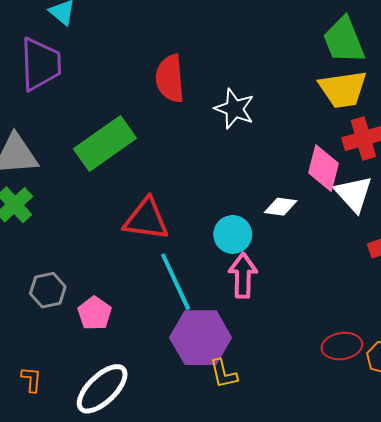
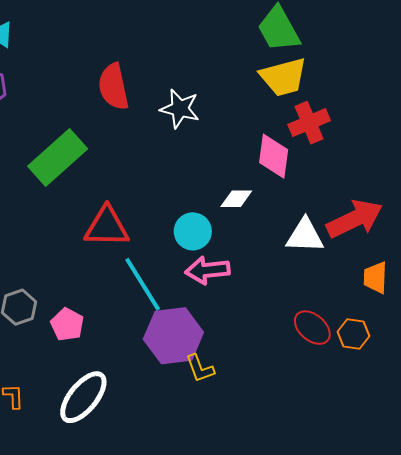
white triangle: (354, 194) -> (305, 236), moved, turned -39
pink arrow: (243, 275) -> (207, 270), turned -90
red ellipse: (342, 346) -> (312, 328), turned 57

